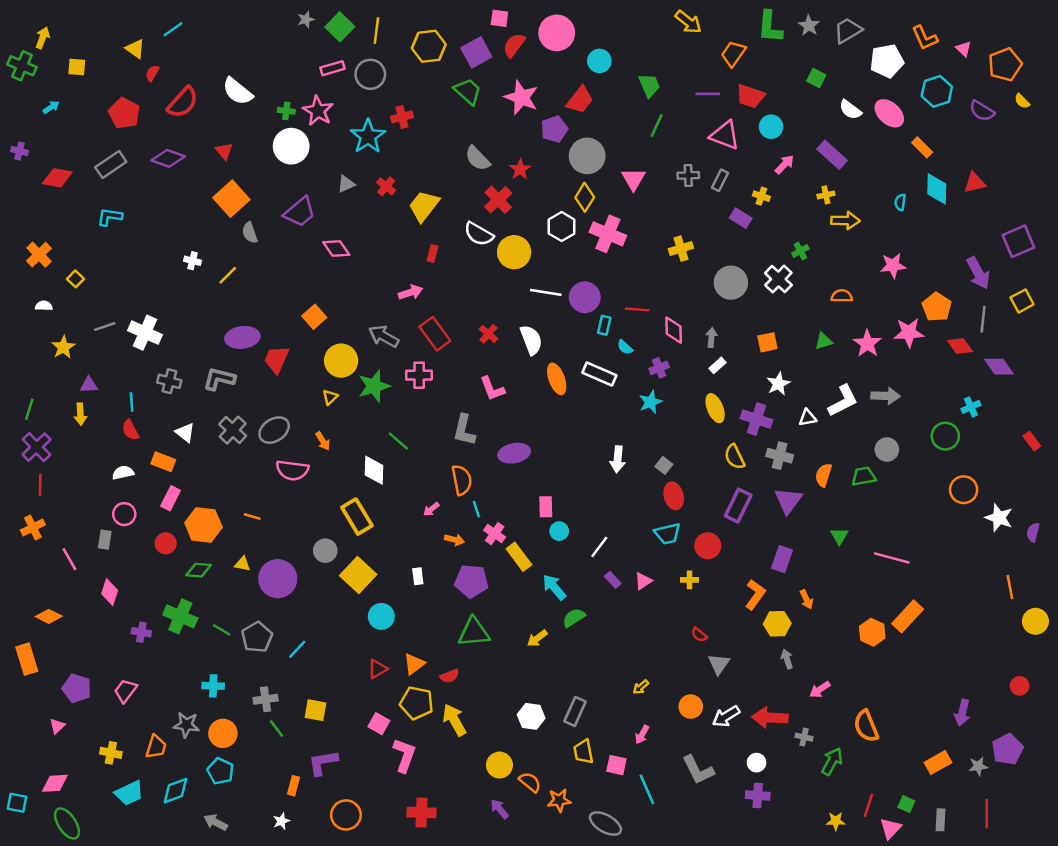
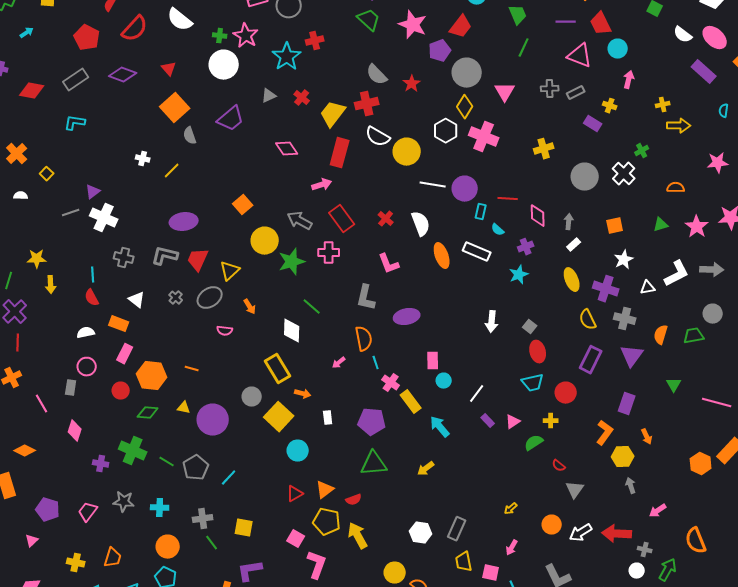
red trapezoid: (750, 96) -> (601, 24), turned 45
purple rectangle: (832, 155) -> (704, 72), moved
pink arrow: (785, 164) -> (629, 80), turned -30
gray rectangle: (720, 180) -> (576, 93), turned 36
red cross: (498, 200) -> (367, 104), moved, turned 30
pink diamond: (336, 249) -> (287, 149), moved
red rectangle: (432, 253) -> (340, 153), size x2.0
yellow star: (63, 347) -> (37, 259), moved, turned 30
red trapezoid: (277, 359) -> (198, 260), moved
purple triangle: (89, 385) -> (93, 192), moved, turned -35
yellow triangle: (330, 397) -> (230, 271), moved, size x1.5
gray cross: (233, 430) -> (176, 298), size x0.6
pink semicircle: (292, 470) -> (225, 331), size x0.6
orange arrow: (454, 540) -> (303, 394), moved
green semicircle: (574, 618) -> (534, 443), moved
gray star: (186, 725) -> (124, 502), moved
white circle: (756, 763) -> (637, 571), moved

